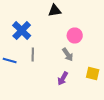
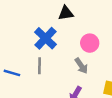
blue cross: (22, 30) -> (45, 38), moved

